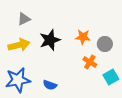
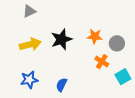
gray triangle: (24, 19) -> (29, 11), moved
blue star: (18, 80) -> (29, 80), size x0.7
blue semicircle: (50, 85) -> (61, 85), turned 96

